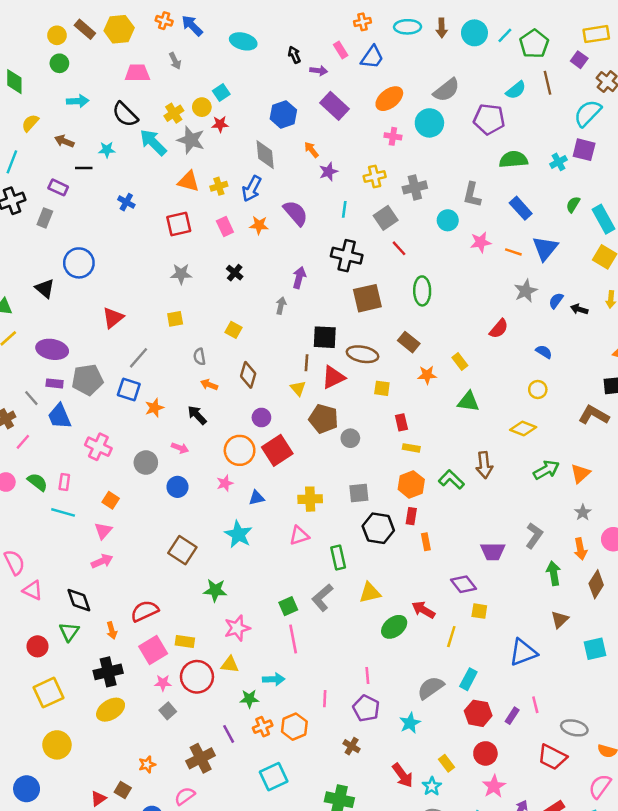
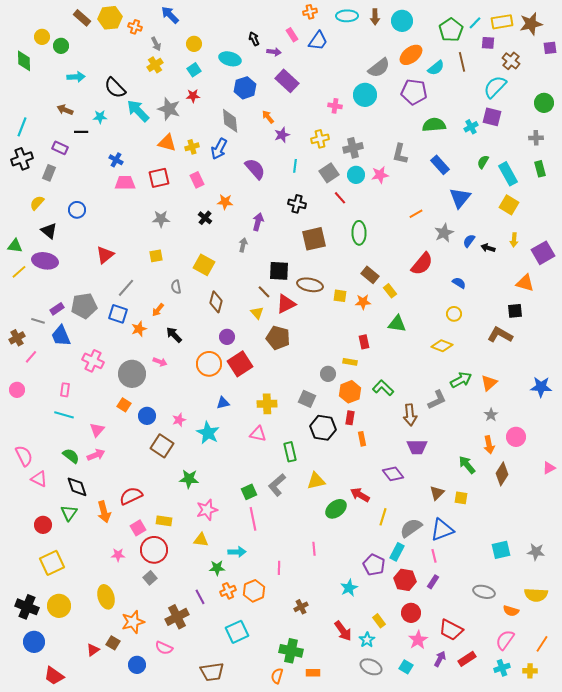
orange cross: (164, 21) -> (135, 27), moved
yellow circle: (57, 35) -> (42, 37), moved
cyan line: (505, 35) -> (475, 23), moved
cyan ellipse: (243, 41) -> (230, 59), moved
purple square: (579, 60) -> (488, 43), turned -32
pink trapezoid: (137, 73) -> (125, 183), moved
orange ellipse: (389, 99) -> (411, 55), moved
yellow circle: (202, 107) -> (194, 44), moved
yellow cross: (174, 113) -> (155, 65), moved
yellow semicircle: (30, 123) -> (37, 203), moved
cyan circle: (448, 220) -> (356, 175), moved
orange star: (259, 225) -> (225, 202), moved
pink star: (481, 242) -> (380, 175), moved
orange line: (513, 252) -> (416, 214), moved, turned -48
black cross: (347, 256) -> (297, 204), size x0.7
blue circle: (79, 263) -> (77, 210), size x0.7
red semicircle: (499, 329) -> (422, 264), size x1.4
yellow square: (233, 330) -> (204, 265), size x1.5
brown rectangle: (409, 342) -> (370, 275), moved
purple ellipse: (52, 349) -> (45, 261), moved
brown line: (307, 363) -> (264, 292), turned -48
purple rectangle: (55, 383) -> (57, 309), turned -40
orange arrow: (209, 385) -> (158, 310), moved, turned -72
yellow square: (382, 388) -> (340, 296), moved
gray line: (31, 398) -> (38, 321), turned -32
red rectangle: (401, 422) -> (364, 342), moved
gray circle: (350, 438) -> (328, 374), moved
gray circle: (146, 463) -> (132, 374), size x1.4
brown arrow: (484, 465) -> (410, 415), moved
green semicircle: (38, 482) -> (71, 456), moved
pink star: (225, 483) -> (179, 420), moved
blue circle: (177, 487) -> (147, 416), moved
gray square: (359, 493) -> (307, 399), turned 30
orange square: (111, 500) -> (124, 405), moved
pink triangle: (299, 536) -> (258, 434), turned 30
gray L-shape: (534, 536) -> (437, 400), moved, turned 30
green arrow: (554, 573) -> (467, 465), turned -30
yellow square: (479, 611) -> (461, 498), moved
brown triangle: (560, 620) -> (437, 493), moved
orange arrow: (112, 631) -> (104, 512), size x1.5
cyan square: (595, 649) -> (501, 550), moved
pink square: (153, 650) -> (138, 528), size x0.7
black cross: (108, 672) -> (27, 607), moved, turned 35
red circle: (197, 677) -> (154, 550), moved
pink star: (163, 683) -> (118, 555), moved
gray semicircle: (431, 688) -> (411, 528), moved
pink line: (535, 705) -> (434, 556), moved
purple pentagon: (366, 708) -> (374, 565), moved
yellow ellipse: (111, 710) -> (106, 597), moved, turned -75
brown cross: (352, 746) -> (301, 607), turned 32
red trapezoid: (552, 757) -> (451, 630), moved
orange star: (147, 764) -> (133, 622), size x1.6
pink semicircle: (185, 796) -> (164, 648), turned -120

